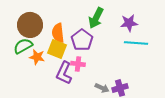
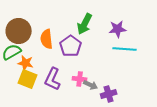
yellow square: (57, 49) -> (28, 79), moved
pink cross: (78, 64) -> (80, 79), moved
gray arrow: (102, 88) -> (91, 85), moved

